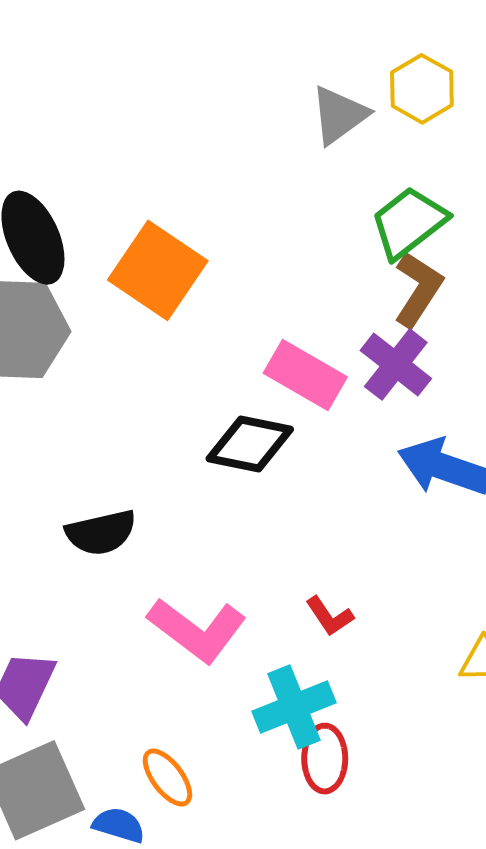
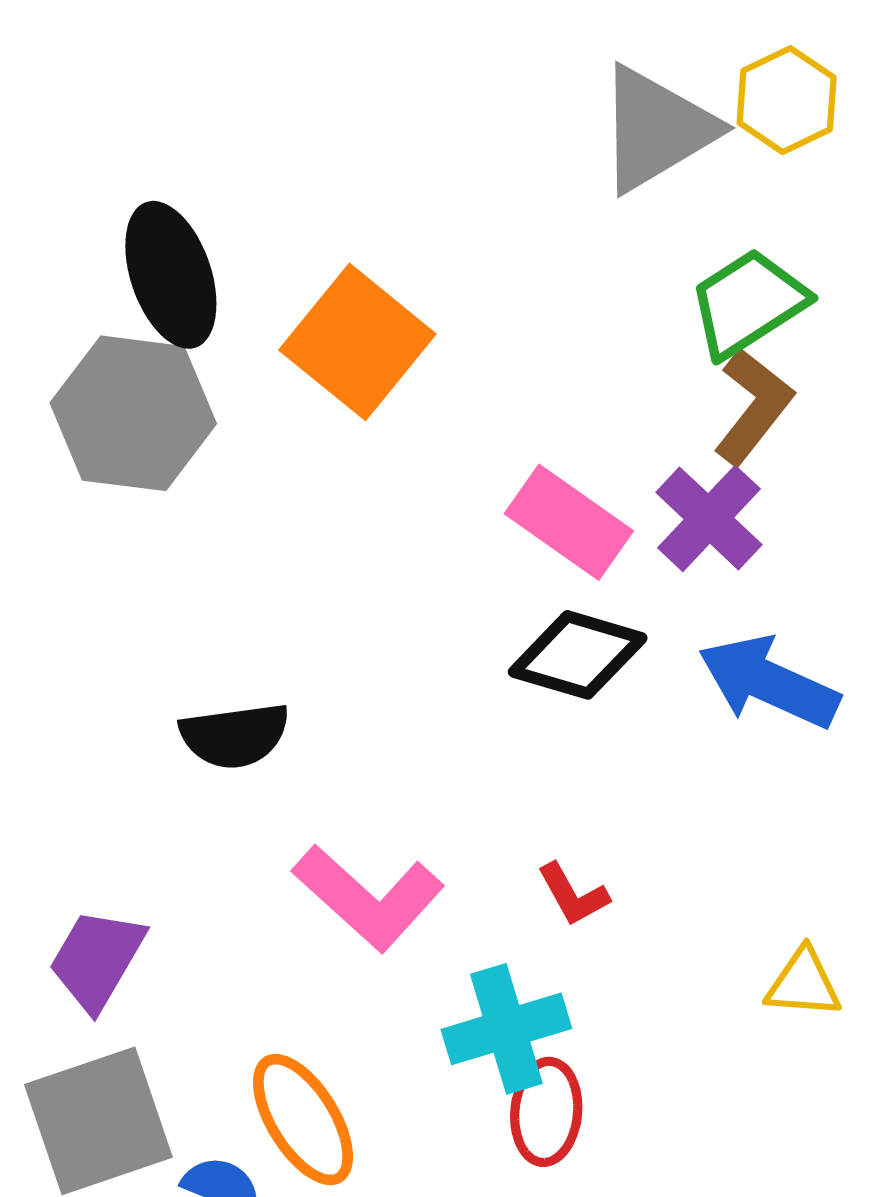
gray triangle: (339, 115) -> (656, 129), size x1.4
black diamond: (250, 444) -> (578, 655), moved
orange ellipse: (167, 778) -> (303, 1120), size x1.4

